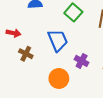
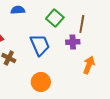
purple cross: (82, 61) -> (73, 42), moved, turned -32

